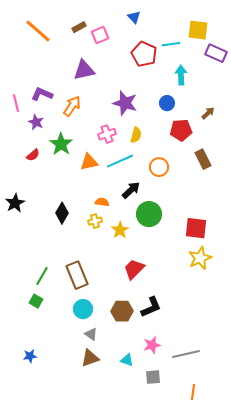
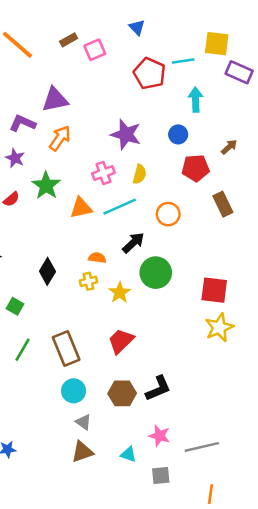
purple triangle: (84, 70) -> (55, 100), moved
red trapezoid: (134, 269) -> (121, 341), moved
green square: (36, 301) -> (15, 306), moved
pink star: (152, 345) -> (159, 436), turned 30

